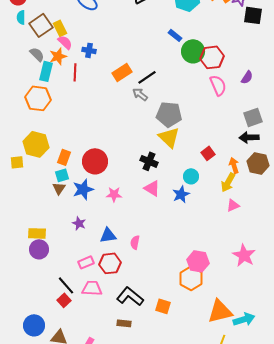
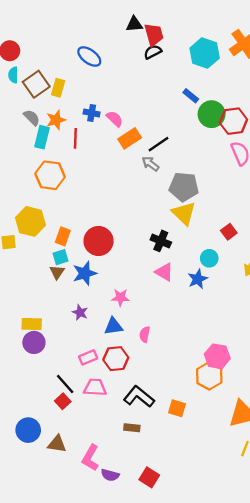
yellow rectangle: (60, 28) -> (58, 88), turned 42
pink semicircle: (65, 42) -> (115, 119), moved
orange hexagon: (38, 98) -> (50, 175), moved
pink star: (114, 194) -> (120, 297), moved

